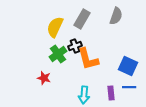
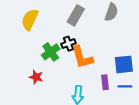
yellow semicircle: (55, 27) -> (30, 20), moved
blue square: (128, 66) -> (124, 64), turned -30
purple rectangle: (111, 93) -> (105, 82), moved

